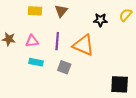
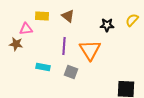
brown triangle: (61, 11) -> (68, 16), turned -32
pink triangle: (32, 41) -> (26, 29), moved
orange triangle: (83, 45) -> (90, 50), turned 35

